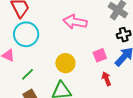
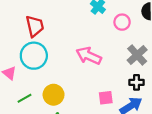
yellow circle: (65, 63) -> (54, 95), moved

